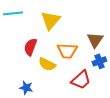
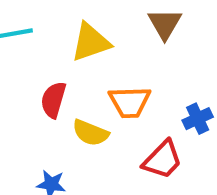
yellow triangle: (51, 20) -> (91, 42), turned 35
brown triangle: (95, 40) -> (165, 24), moved

